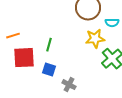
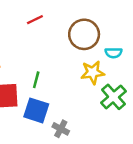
blue square: (49, 70) -> (36, 110), size x1.5

